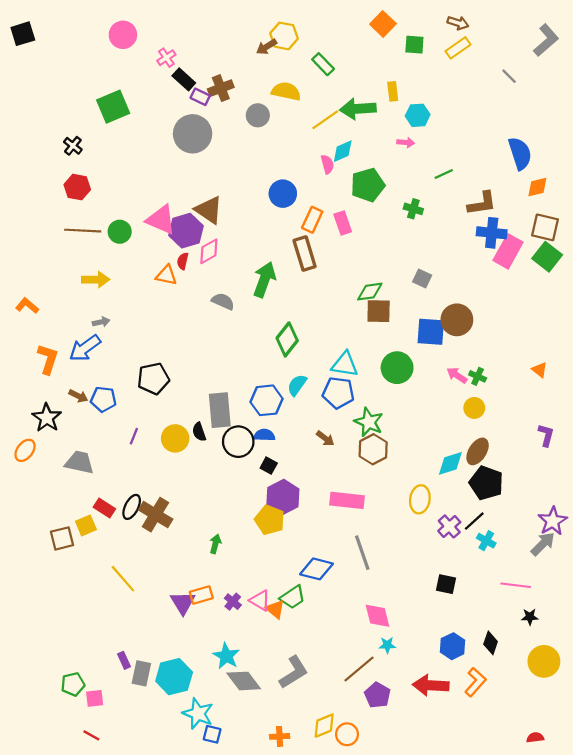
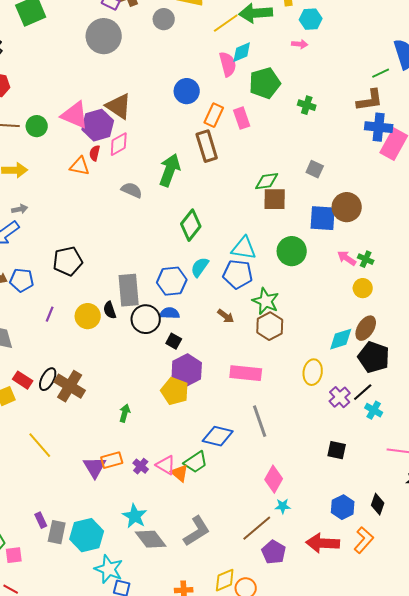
pink semicircle: (327, 164) -> (228, 64), size x1.4
green line: (444, 174) -> (381, 73), moved
pink diamond: (377, 616) -> (274, 479), turned 44

